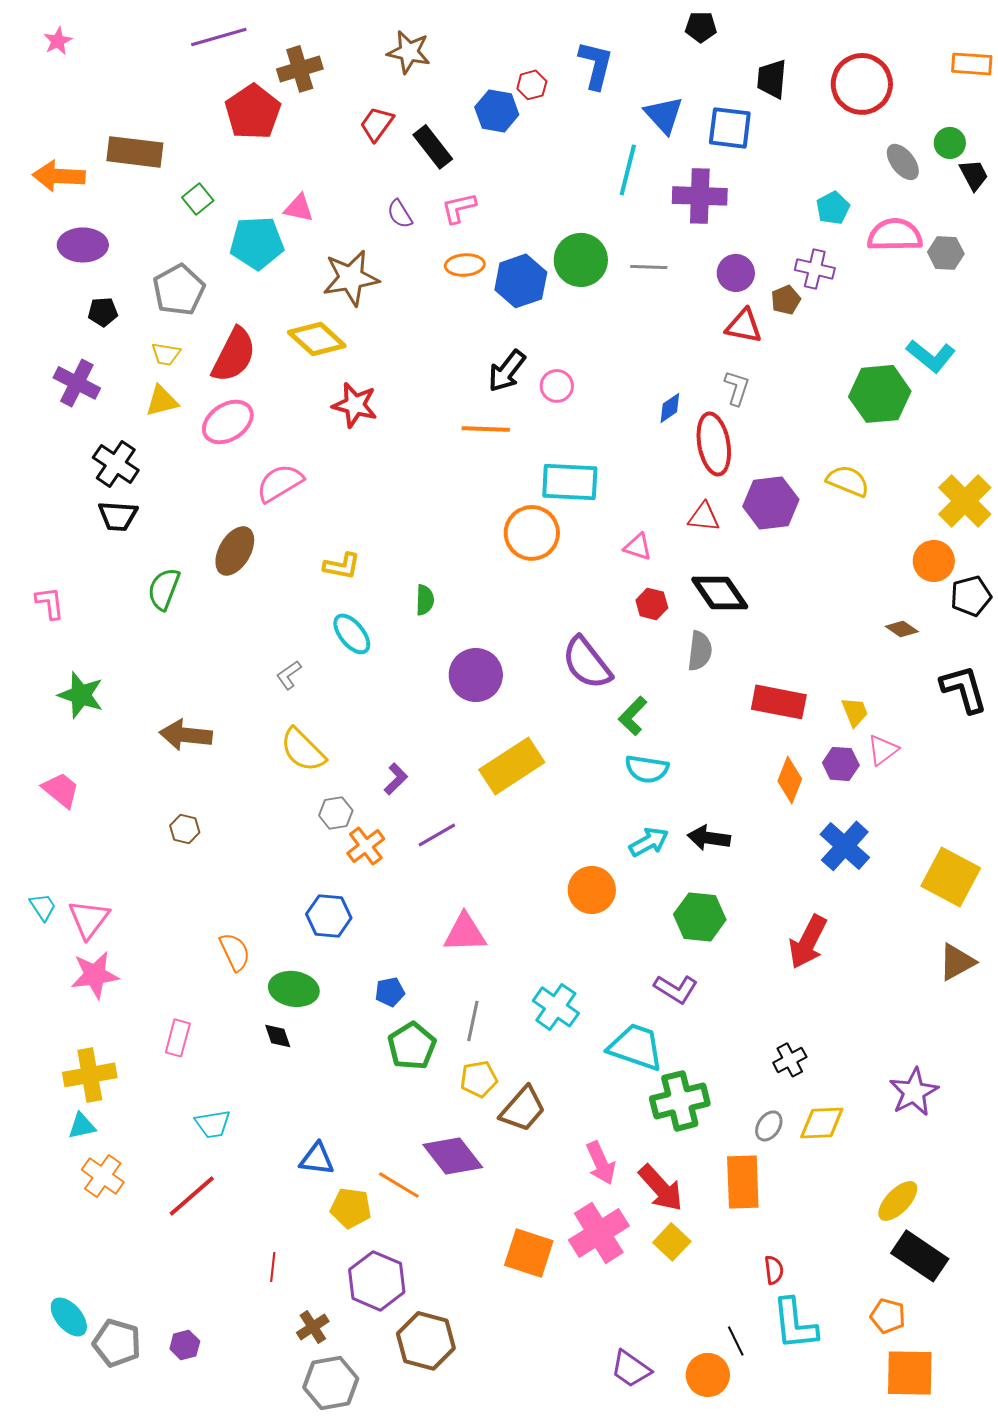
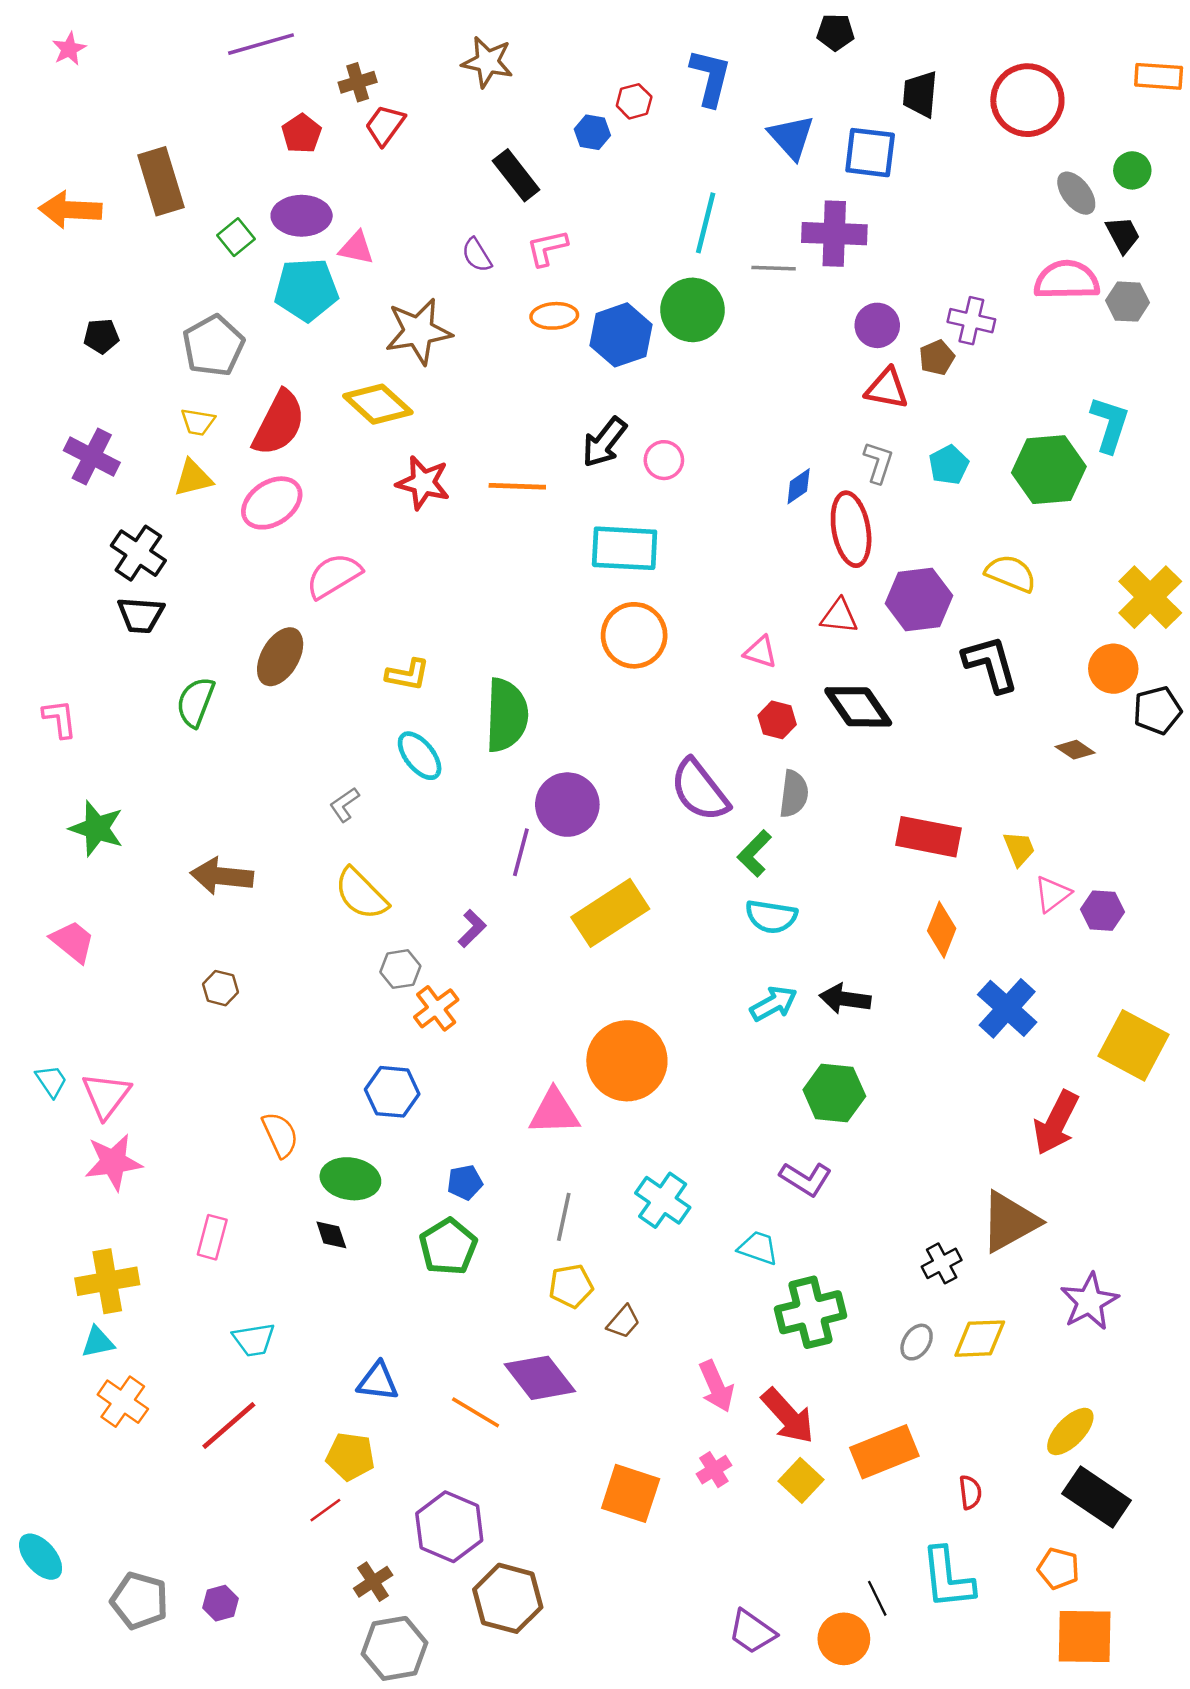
brown cross: (300, 69) -> (358, 82), size x0.7
blue hexagon: (497, 111) -> (592, 132), size x0.7
red pentagon: (253, 112) -> (302, 133), size x0.6
red trapezoid: (377, 124) -> (385, 125), moved
brown rectangle: (135, 152) -> (161, 181), turned 66
cyan line: (628, 170) -> (706, 223), moved
black trapezoid: (974, 175) -> (1123, 235), moved
cyan pentagon: (833, 208) -> (949, 465), moved
purple ellipse: (83, 245) -> (302, 216), moved
gray line: (649, 267) -> (774, 268), moved
black pentagon: (103, 312) -> (101, 336), moved
cyan L-shape: (931, 356) -> (1110, 424), turned -111
orange line: (486, 429) -> (517, 486), moved
cyan rectangle: (570, 482) -> (625, 548), moved
green semicircle: (425, 600) -> (507, 715), size x2.0
gray semicircle: (700, 651) -> (794, 794), moved
black L-shape: (964, 689) -> (990, 664), moved
purple hexagon: (841, 764) -> (1103, 911), moved
purple line: (437, 835) -> (521, 852), moved, turned -45
orange circle: (592, 890) -> (627, 1061), moved, size x1.4
red arrow: (808, 942) -> (1056, 1123), moved
brown triangle: (957, 962) -> (1010, 1222), moved, size x1.4
green pentagon: (412, 1046) -> (448, 1247), moved
cyan trapezoid: (636, 1047) -> (758, 1248), size x0.6
brown trapezoid: (523, 1109) -> (623, 1322), size x0.6
orange rectangle: (743, 1182) -> (884, 1452), moved, turned 70
yellow pentagon: (351, 1208) -> (350, 1457), moved
pink cross: (599, 1233) -> (714, 1470), size x0.5
red line: (273, 1267) -> (325, 1510), turned 48
red semicircle: (774, 1270) -> (970, 1492), moved
cyan ellipse: (69, 1317) -> (41, 1557), moved

